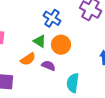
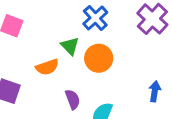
purple semicircle: (48, 66) -> (73, 99), moved, turned 32

